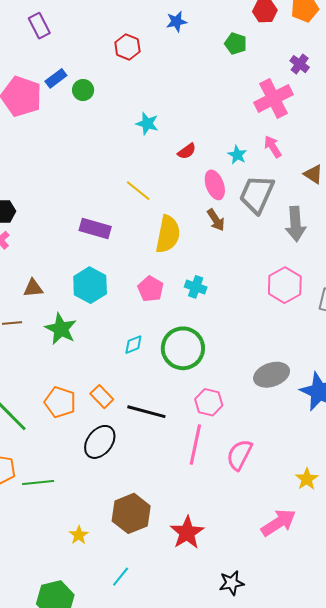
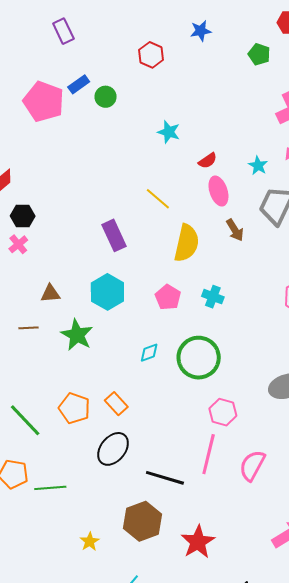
pink ellipse: (215, 185) -> (218, 191), moved
purple rectangle: (95, 228) -> (114, 235), turned 48
black line: (146, 412) -> (165, 478), moved

